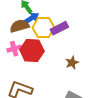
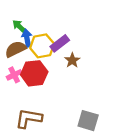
blue arrow: (31, 18) -> (27, 38), turned -56
brown star: (72, 63) -> (72, 60), moved

